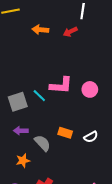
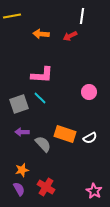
pink L-shape: (61, 85) -> (42, 75), moved
orange rectangle: (65, 133) -> (65, 134), size x1.5
orange star: (23, 161) -> (22, 170), moved

